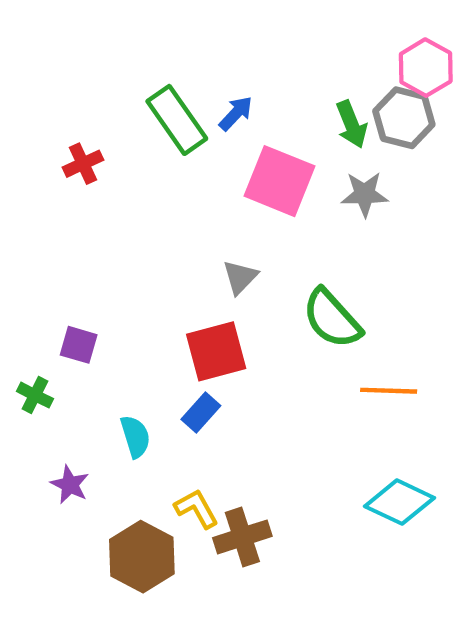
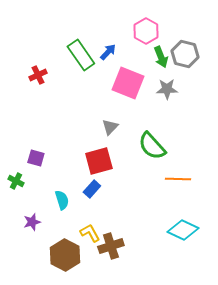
pink hexagon: (426, 68) -> (146, 31), moved
purple star: (70, 485) -> (32, 222), turned 30

